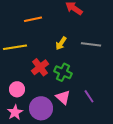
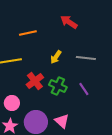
purple line: (89, 96) -> (84, 89), moved
pink triangle: (63, 97) -> (62, 121), moved

